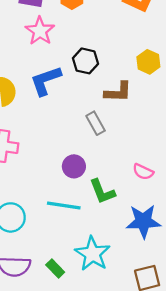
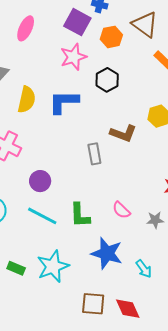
black hexagon: (85, 61) -> (107, 80), moved
purple circle: (74, 166) -> (40, 181), moved
green rectangle: (55, 269) -> (16, 268), turned -42

